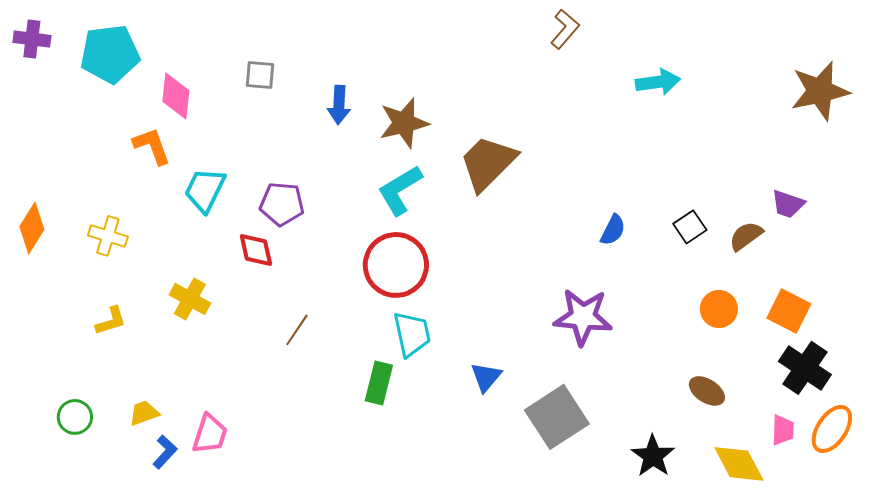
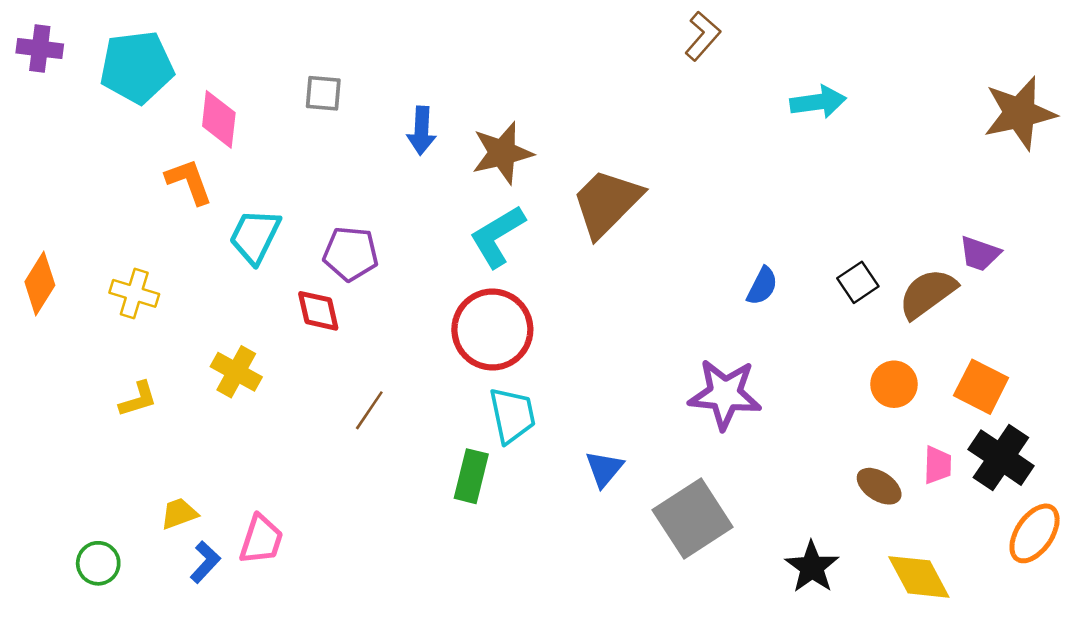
brown semicircle: (746, 236) -> (928, 293), size x1.4
green circle: (75, 417) -> (98, 563), moved
pink trapezoid: (783, 430) -> (938, 465), moved

